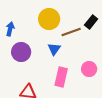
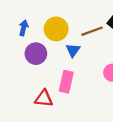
yellow circle: (49, 19) -> (56, 29), moved
pink rectangle: (61, 77) -> (66, 82), moved

